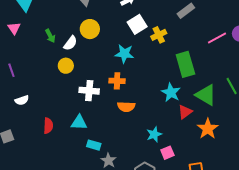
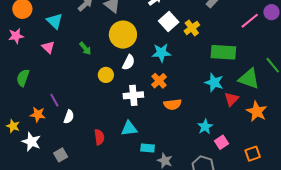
yellow circle: (90, 29) -> (123, 35), size x1.4
white semicircle: (70, 43) -> (129, 62), moved
green rectangle: (185, 64) -> (223, 52), turned -60
purple line: (11, 70) -> (54, 100), moved
orange cross: (117, 81) -> (159, 81), turned -35
white semicircle: (22, 100) -> (69, 117), turned -40

